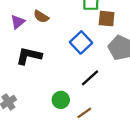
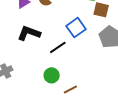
black line: (90, 78) -> (58, 47), moved

